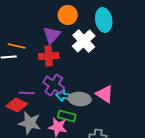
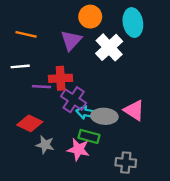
orange line: (17, 46) -> (26, 34), moved
red cross: (49, 56) -> (61, 78), moved
purple line: (27, 93) -> (42, 87), moved
gray star: (30, 123) -> (45, 145), size x0.7

